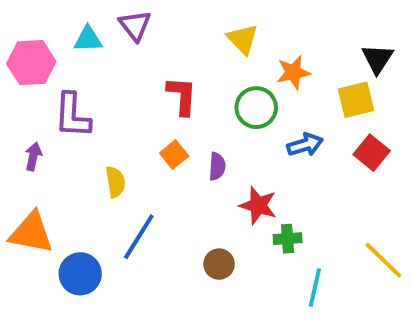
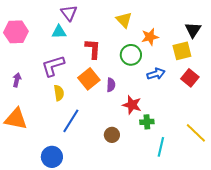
cyan triangle: (88, 39) -> (59, 32), moved
purple L-shape: (72, 115) -> (53, 66), moved, turned 70
orange square: (174, 155) -> (89, 79), size x1.5
blue circle: (80, 274) -> (52, 157), moved

